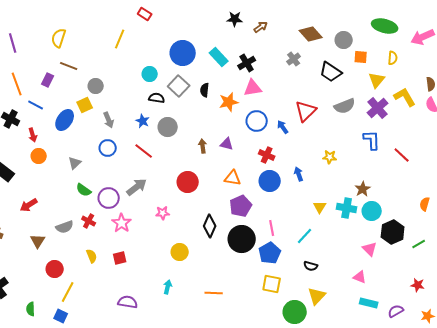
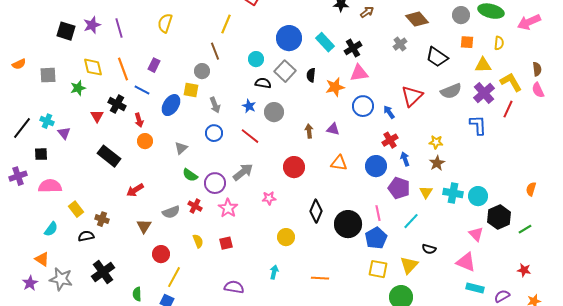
gray circle: (344, 40) -> (461, 15), moved
brown line: (69, 66) -> (215, 51), moved, turned 48
yellow triangle: (377, 80) -> (483, 65), turned 48
yellow square: (85, 105) -> (191, 90), turned 35
red cross: (267, 155) -> (390, 140), moved, turned 35
red line: (402, 155) -> (508, 109), moved, turned 72
brown star: (363, 189) -> (437, 163), moved
purple pentagon: (241, 206) -> (399, 188), moved, turned -30
black semicircle: (311, 266) -> (429, 249), moved
pink triangle: (360, 277) -> (466, 262), size x1.5
yellow triangle: (317, 296) -> (409, 265), moved

